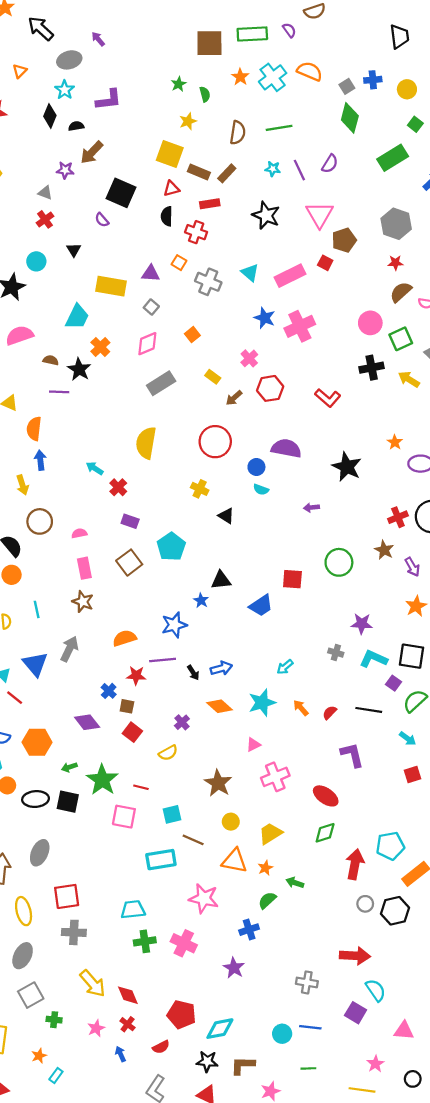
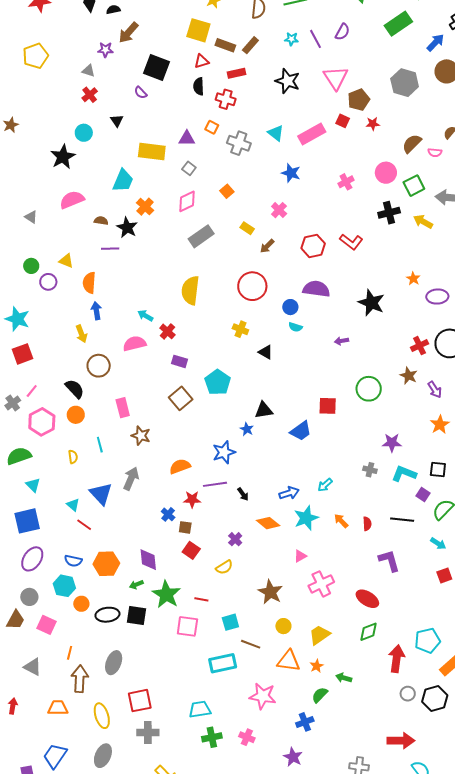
red star: (395, 263) -> (373, 124), moved
pink cross: (300, 326) -> (346, 182), moved, size x0.6
red hexagon: (270, 388) -> (313, 246), moved
pink semicircle: (79, 533) -> (134, 344), moved, size x1.6
pink rectangle: (84, 568) -> (123, 408), moved
black square: (411, 656) -> (438, 470), size x0.7
blue arrow: (221, 668) -> (289, 493), moved
red semicircle: (330, 712) -> (367, 524), turned 136
purple diamond: (87, 722) -> (148, 560), moved, turned 35
pink cross: (184, 943) -> (247, 737), size x0.7

